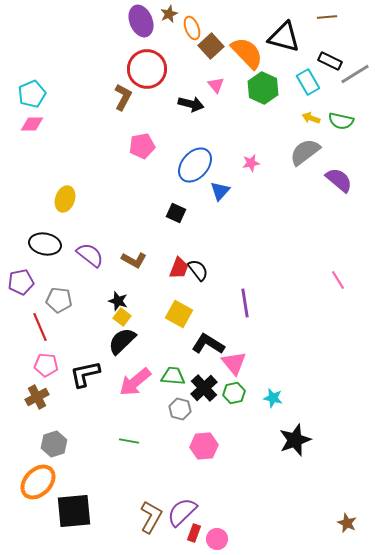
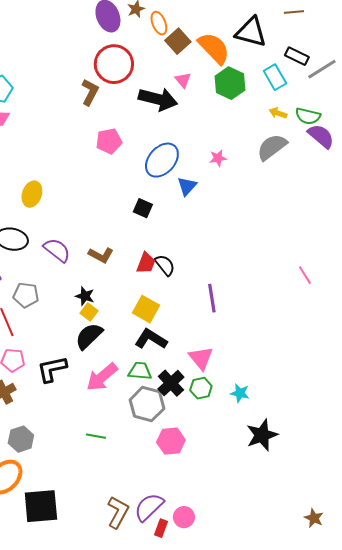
black arrow: (191, 104) -> (158, 99), size x1.5
purple semicircle: (339, 180) -> (321, 136), moved
black L-shape: (208, 344) -> (151, 339), moved
gray hexagon: (180, 409) -> (147, 404), size x1.6
pink circle: (217, 539) -> (184, 517), moved

